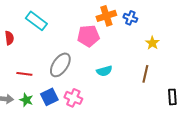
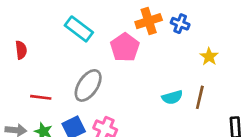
cyan rectangle: (36, 21) -> (79, 29), moved
pink pentagon: (88, 36) -> (125, 47), turned -30
cyan semicircle: (104, 71) -> (172, 97), moved

